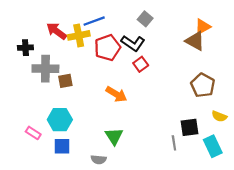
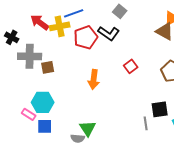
black cross: (25, 48) -> (12, 37), turned 32
red square: (141, 64) -> (131, 66), moved
orange arrow: (116, 94) -> (94, 79), turned 66
pink rectangle: (33, 133) -> (29, 114), moved
green triangle: (114, 136) -> (88, 128), moved

